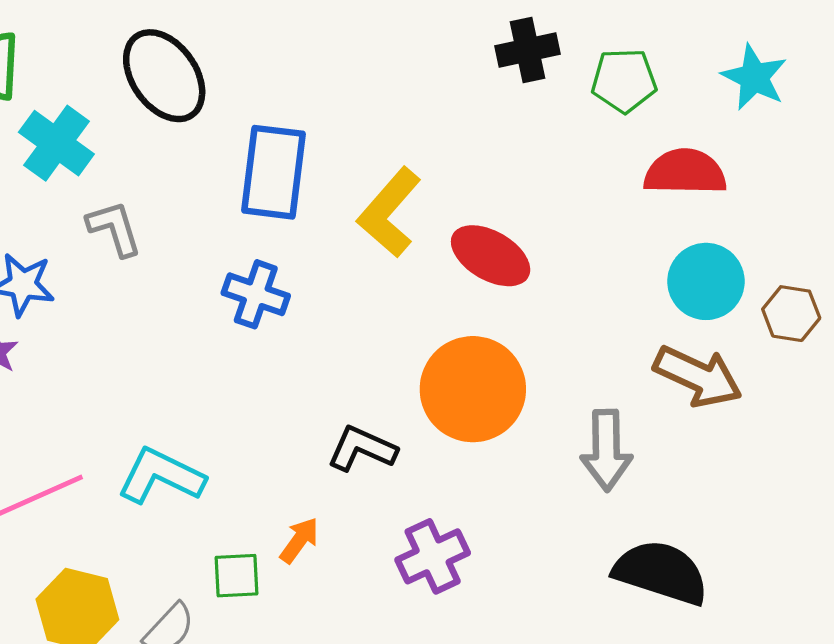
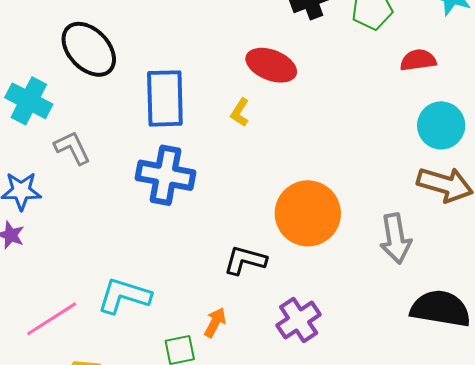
red semicircle: (685, 172) -> (418, 60), size x0.7
yellow L-shape: (389, 212) -> (240, 112), size x0.5
red ellipse: (491, 256) -> (271, 65), moved
blue cross: (256, 294) -> (165, 175), size x1.4

